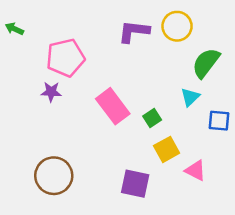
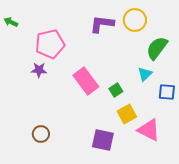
pink triangle: (195, 170) -> (149, 130), size x1.4
brown circle: (54, 176) -> (41, 134), size x0.6

